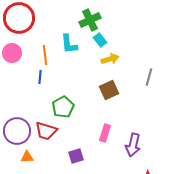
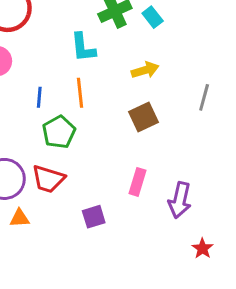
cyan rectangle: (100, 40) -> (153, 17), moved
orange line: (45, 55) -> (80, 93), moved
green pentagon: (63, 107) -> (59, 132), moved

